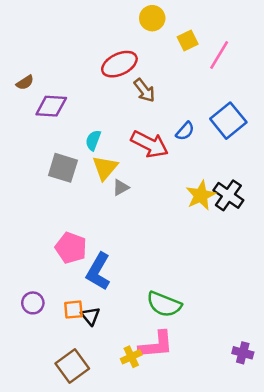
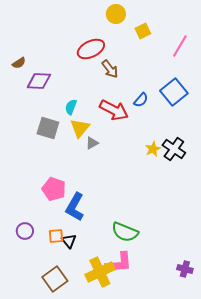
pink line: (219, 55) -> (180, 46), moved
yellow star: (201, 195) -> (153, 149), size x0.7
yellow cross: (131, 357) -> (100, 272), size x1.8

